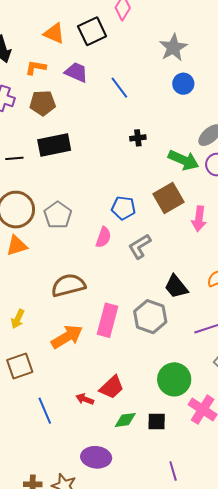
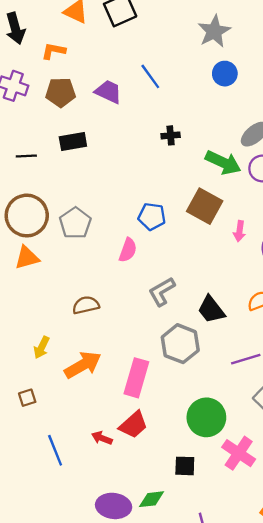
purple trapezoid: (76, 72) -> (108, 92), moved
black rectangle: (54, 145) -> (73, 141), size x0.7
brown square: (169, 198) -> (205, 206), turned -32
pink arrow: (199, 219) -> (239, 231), size x0.7
gray L-shape: (140, 246) -> (162, 292), moved
brown semicircle: (68, 285) -> (86, 305), size x0.7
yellow arrow: (18, 319) -> (42, 347), moved
pink rectangle: (107, 320) -> (136, 378), moved
brown square: (20, 366) -> (27, 398), size x0.6
green diamond: (125, 420) -> (152, 499), moved

